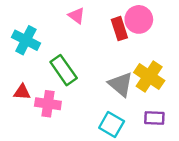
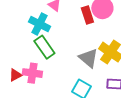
cyan cross: (26, 40) -> (39, 24), moved
red triangle: (22, 92) -> (15, 75), moved, turned -32

